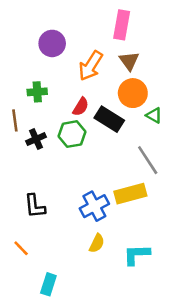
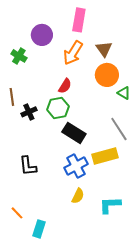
pink rectangle: (122, 25) -> (79, 20), moved
green cross: (37, 92) -> (19, 56), moved, turned 35
black rectangle: (109, 119) -> (74, 133), moved
orange line: (21, 248) -> (17, 213), moved

